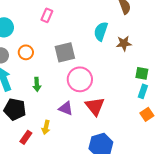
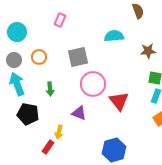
cyan semicircle: (101, 31) -> (114, 36), turned 66
brown star: (124, 43) -> (148, 51), moved
red triangle: (95, 106) -> (119, 101), moved
red rectangle: (26, 137) -> (48, 147), moved

